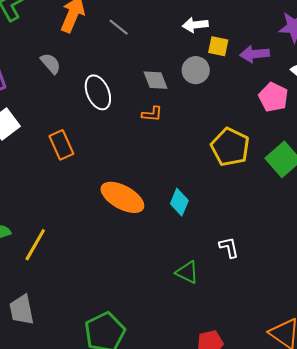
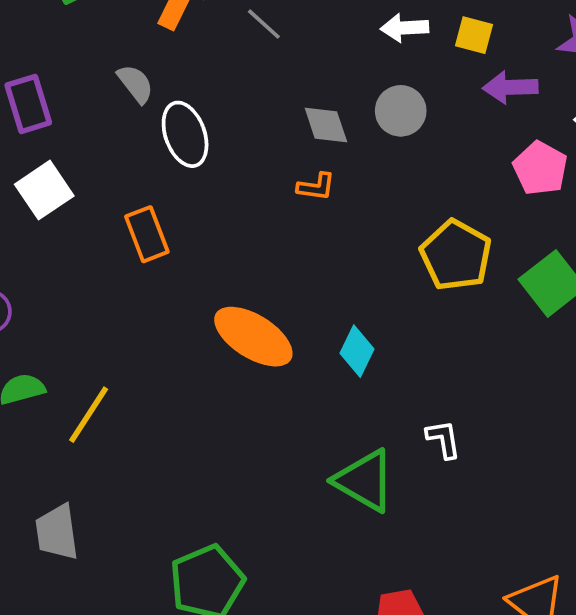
yellow square: (218, 46) -> (474, 35), moved
white ellipse: (98, 92) -> (185, 134), moved
green triangle: (187, 272) -> (364, 481), size x1.5

